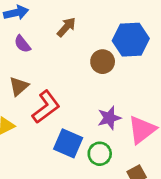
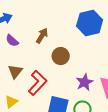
brown arrow: (66, 27) -> (42, 36), moved
brown circle: (103, 62) -> (61, 56), moved

